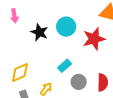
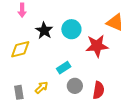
yellow diamond: (20, 73) -> (20, 49), moved

